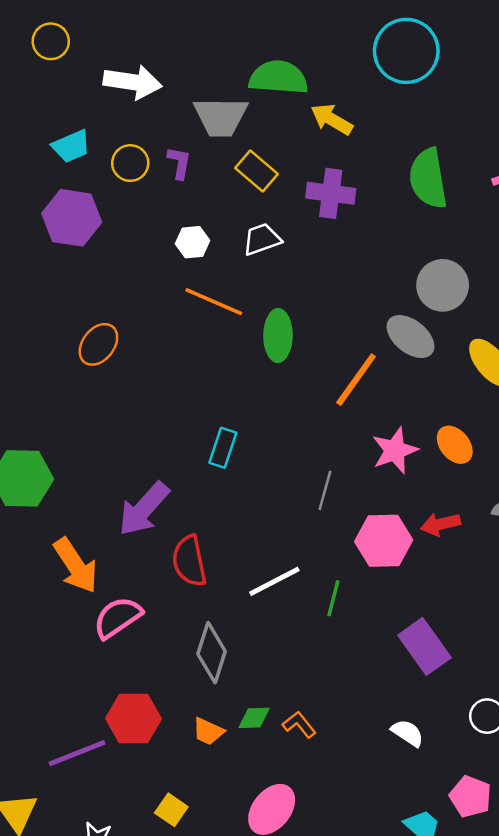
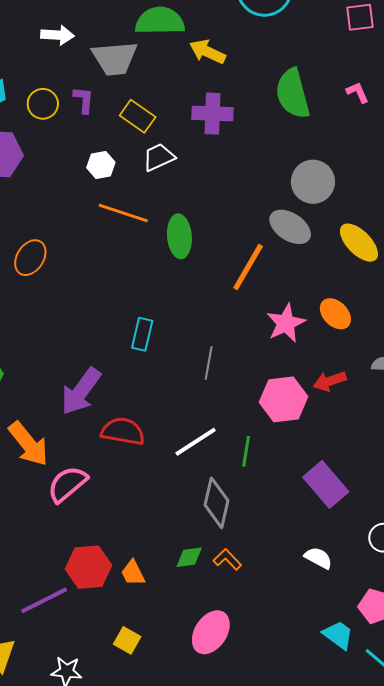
white arrow: (133, 82) -> (57, 35), moved, size x0.7
yellow rectangle: (256, 171) -> (138, 116), moved
gray line: (325, 490) -> (209, 363), moved
red semicircle: (189, 561) -> (123, 431), turned 117
gray diamond: (212, 653) -> (217, 503), moved
orange trapezoid: (208, 731) -> (133, 573), moved, turned 44

